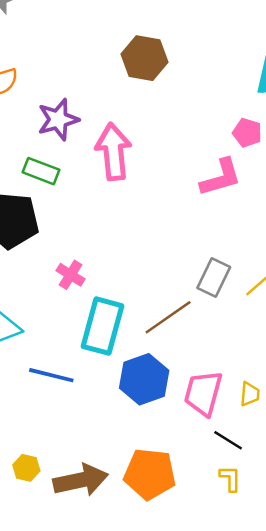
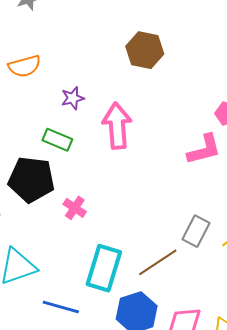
purple star: (58, 120) -> (73, 98), size x0.7
pink cross: (71, 275) -> (75, 208), moved

